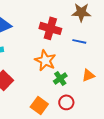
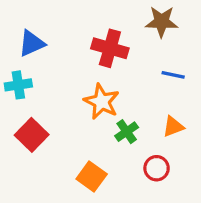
blue line: (79, 41) -> (173, 75), moved
red circle: (66, 102) -> (157, 168), moved

